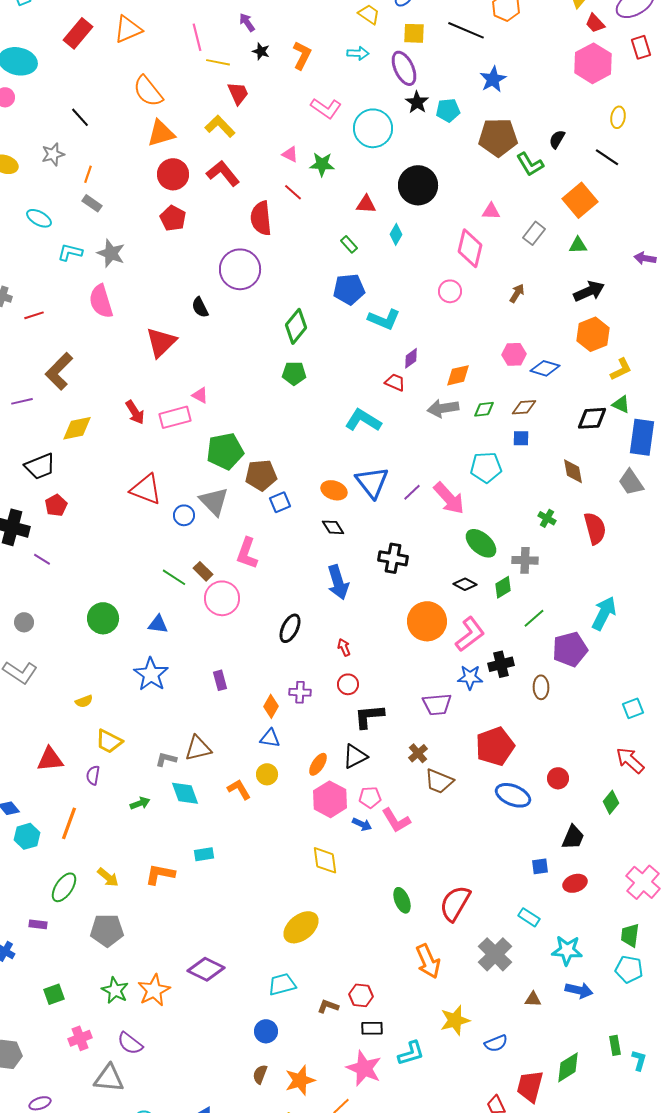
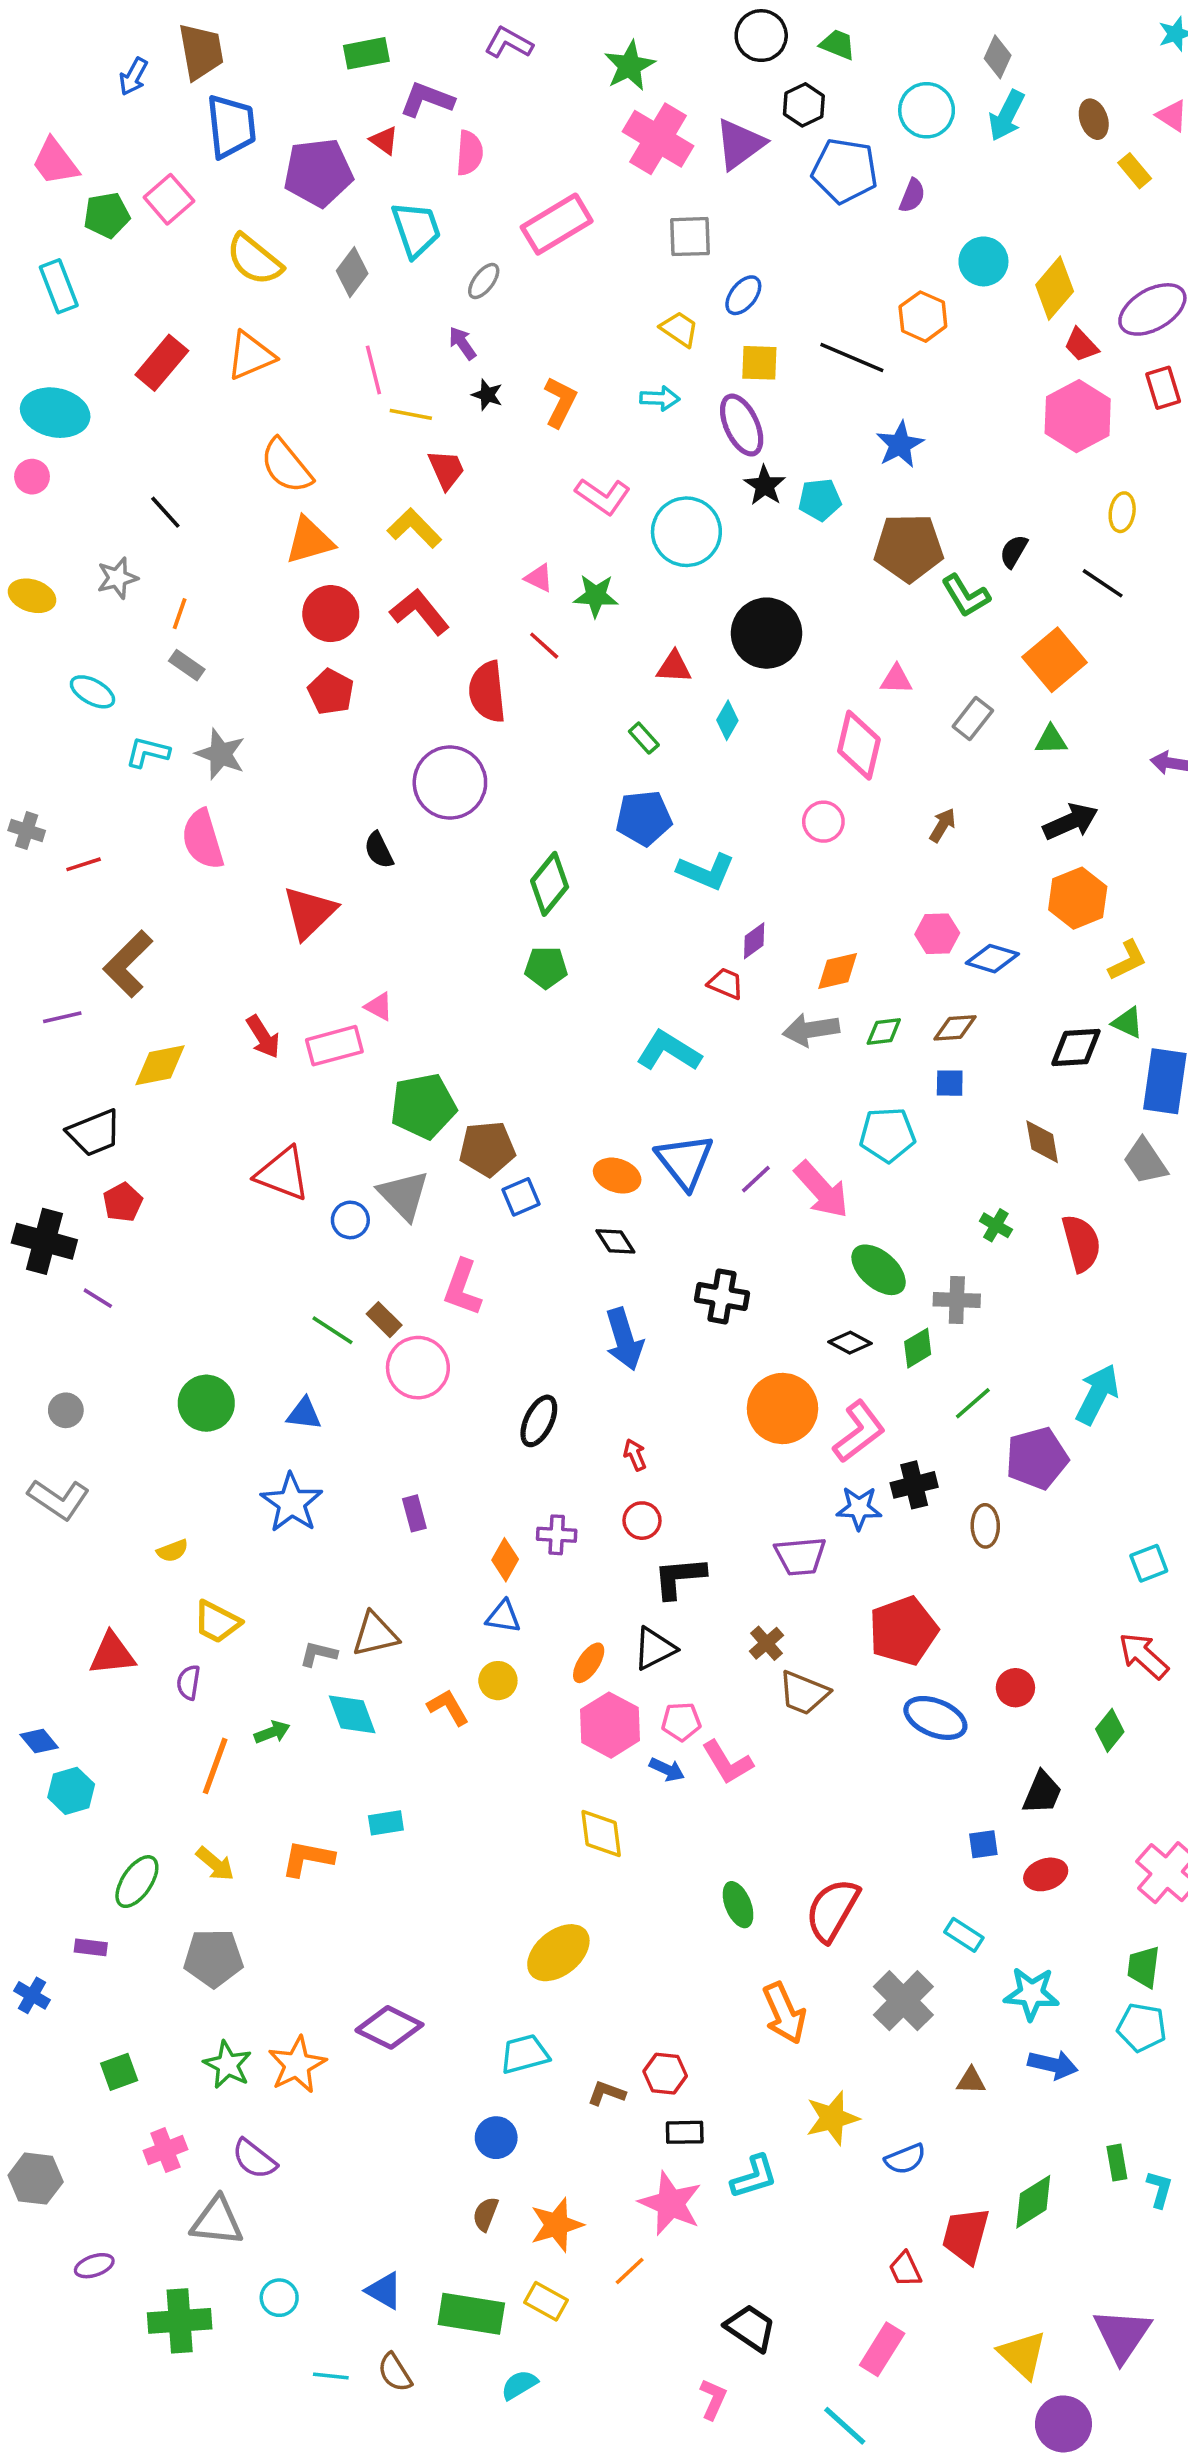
orange line: (69, 823) -> (215, 1766), moved

